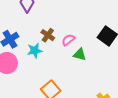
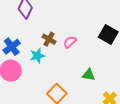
green triangle: (80, 54) -> (89, 75), moved

